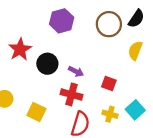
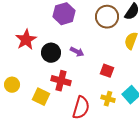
purple arrow: (76, 71) -> (77, 52), moved
red cross: (72, 94) -> (61, 81), moved

